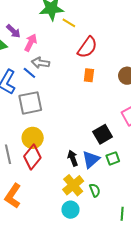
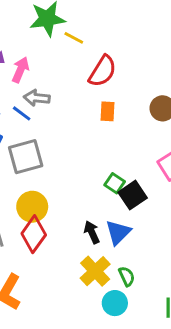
green square: (113, 158) -> (115, 183), moved, turned -32
cyan circle: (70, 210) -> (115, 303), moved

